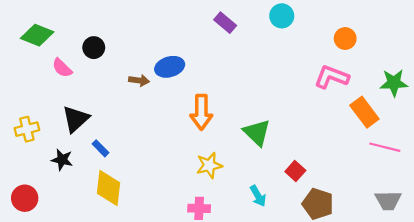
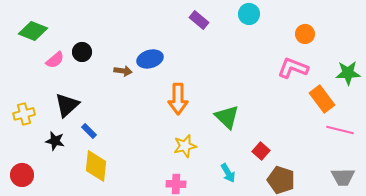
black circle: (94, 48) -> (82, 52), moved
pink semicircle: (62, 68) -> (55, 60), turned -84

